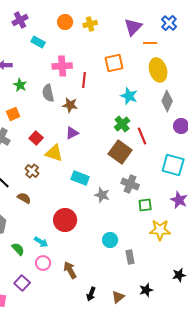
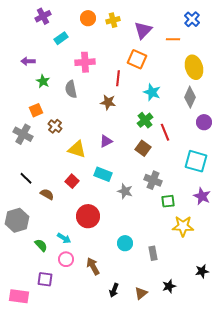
purple triangle: (133, 27) -> (143, 30), moved
cyan rectangle: (38, 42) -> (61, 38), turned -64
orange square: (114, 63) -> (137, 59), turned 36
yellow ellipse: (158, 70) -> (194, 67), moved
red line: (84, 80) -> (118, 78), moved
brown star: (70, 105) -> (108, 102), moved
purple triangle: (72, 133) -> (106, 141), moved
red square: (36, 138) -> (72, 181), moved
brown square: (120, 152) -> (143, 148), size x0.7
brown cross: (32, 171) -> (55, 126), moved
cyan circle: (110, 240) -> (125, 243), moved
purple square: (22, 283) -> (45, 279), turned -35

